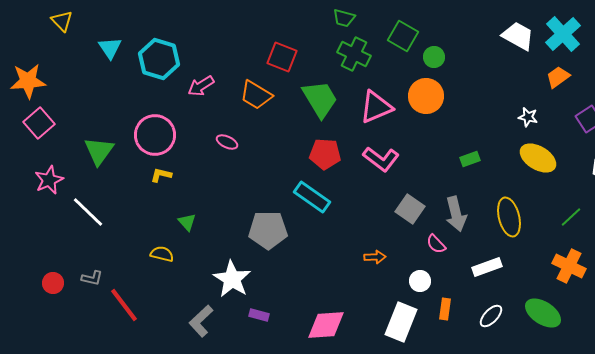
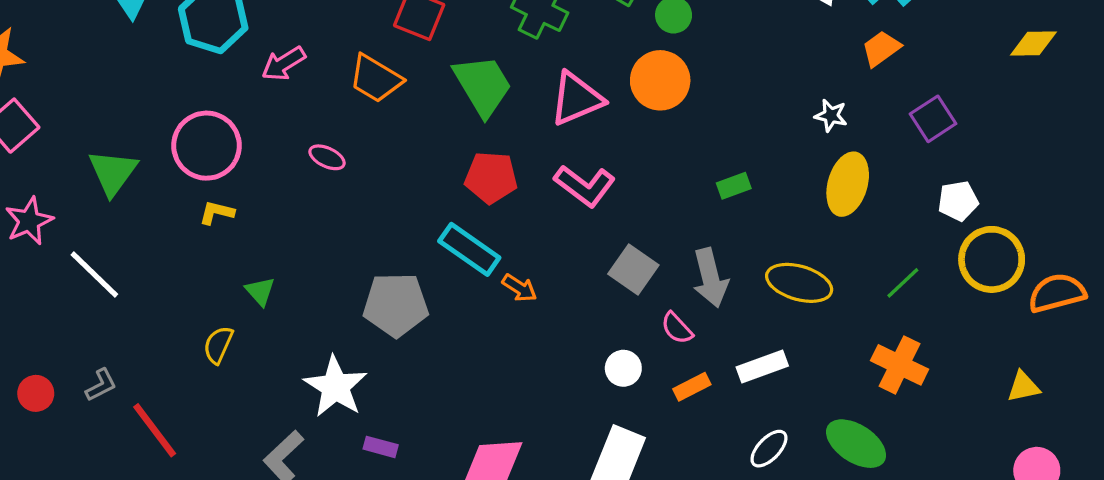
yellow ellipse: (538, 158) -> (848, 184), turned 75
yellow ellipse: (509, 217) -> (799, 283), turned -60
yellow semicircle: (162, 254) -> (218, 345), turned -80
orange arrow: (375, 257) -> (520, 288), moved, turned 35
gray L-shape: (92, 278) -> (101, 385), turned -40
white circle: (420, 281) -> (623, 368), moved
orange rectangle: (445, 309) -> (692, 387), moved, turned 55

